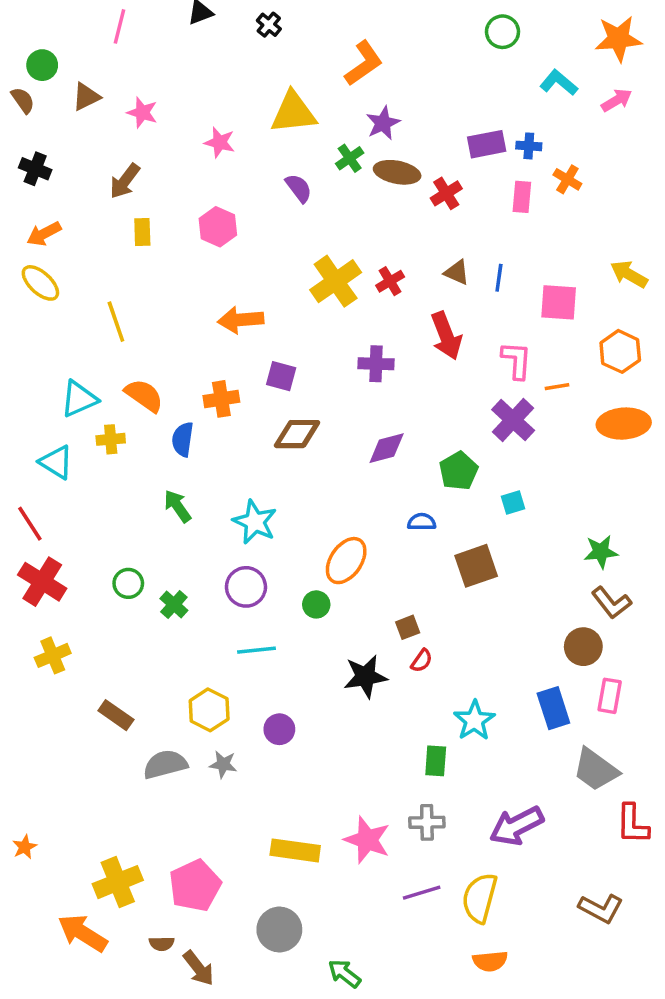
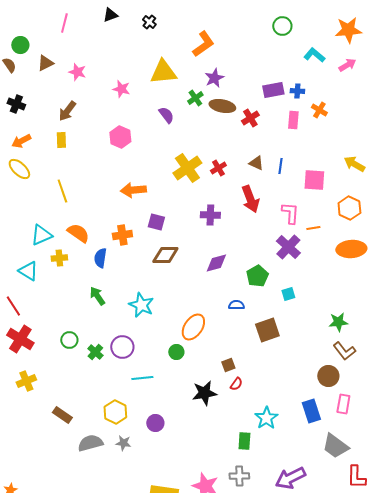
yellow rectangle: (142, 232) -> (61, 140), moved
purple circle: (246, 587) -> (122, 347), moved

